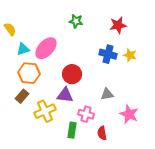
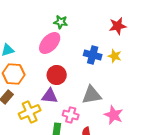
red star: (118, 25) -> (118, 26), moved
pink ellipse: (46, 48) -> (50, 43), moved
gray triangle: (107, 94) -> (92, 95), size x1.5

